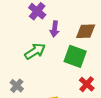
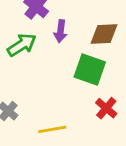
green arrow: (35, 51) -> (22, 45), moved

